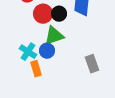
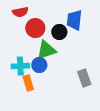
black circle: (59, 14) -> (59, 32), moved
cyan cross: (28, 52) -> (20, 66), turned -36

